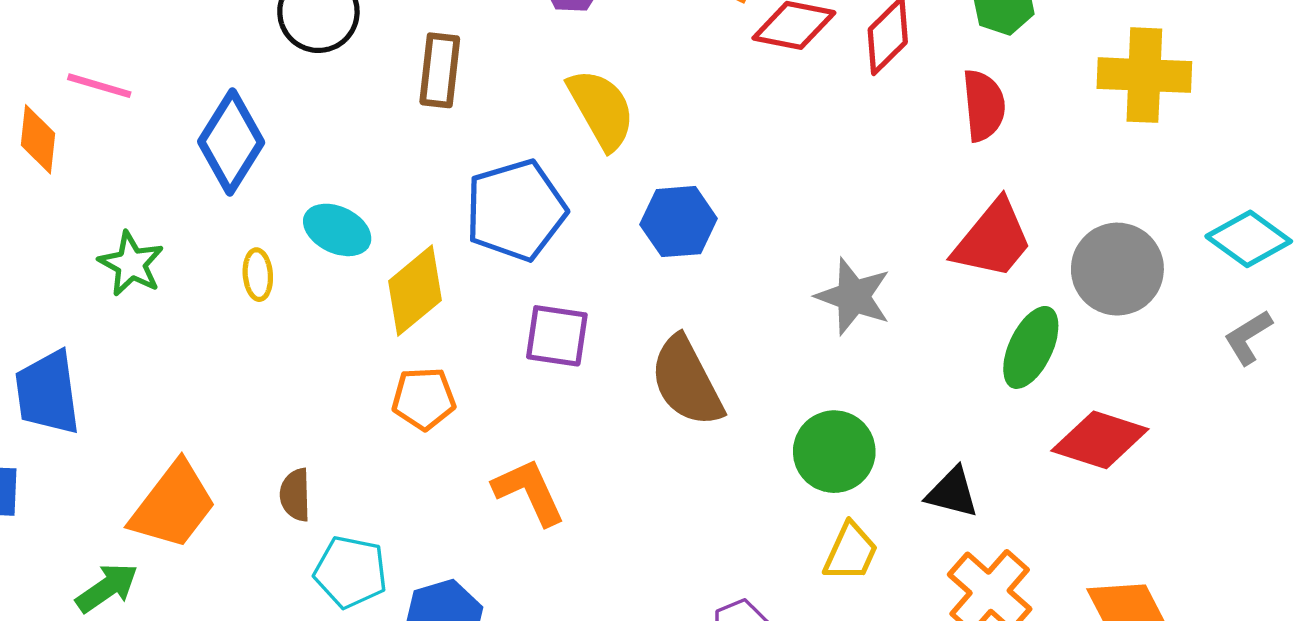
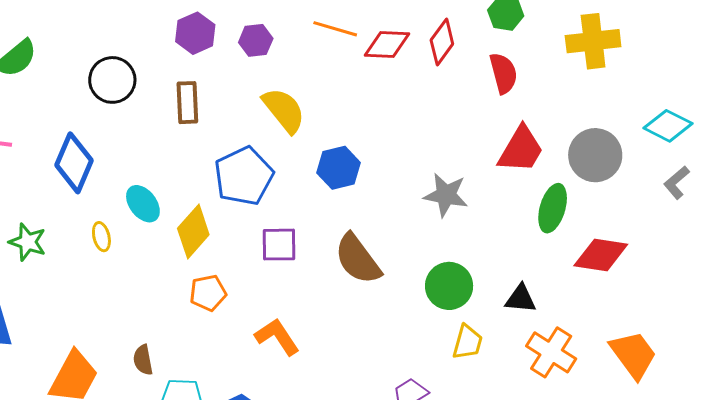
cyan ellipse: (337, 230) -> (143, 204), turned 36

